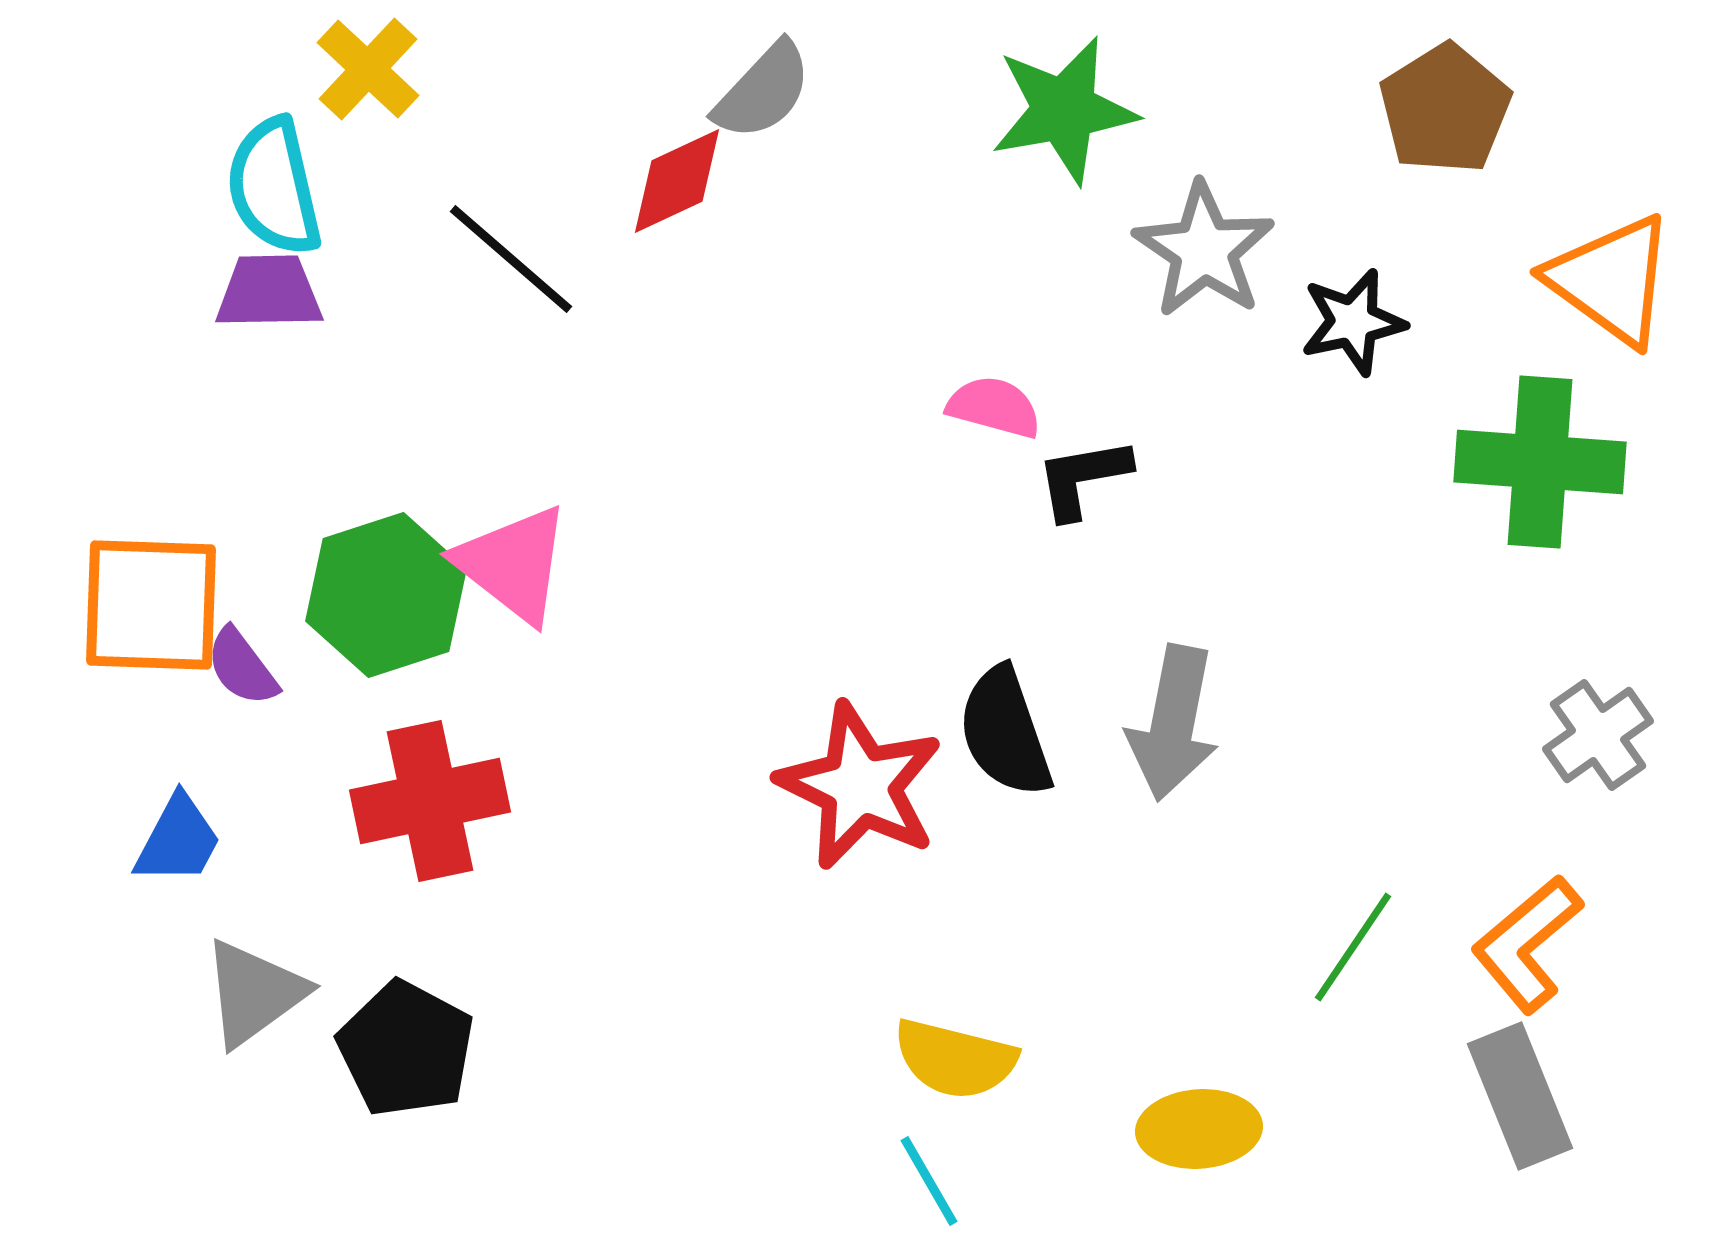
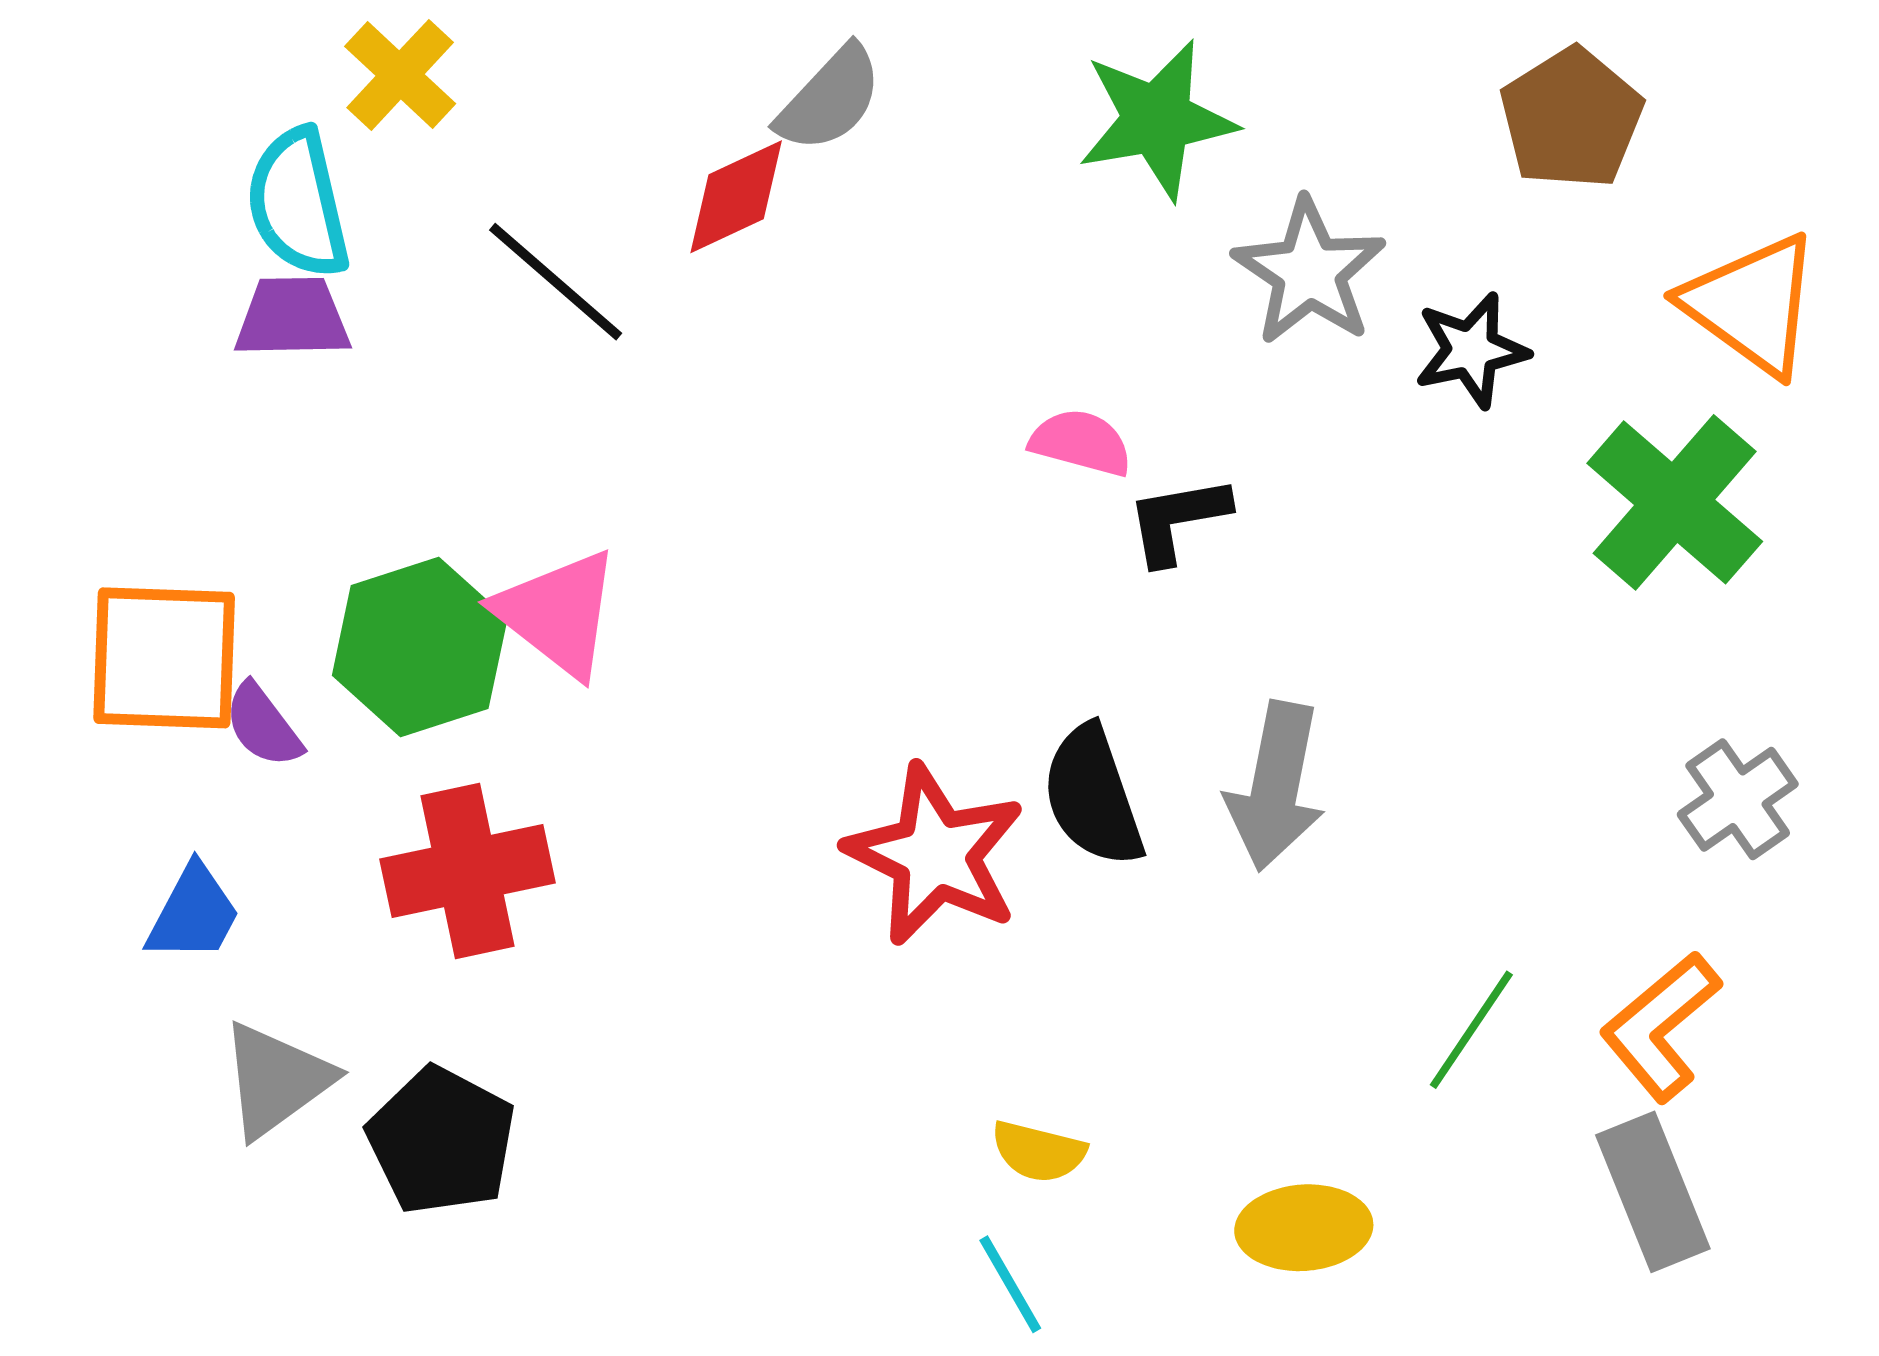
green cross: (1540, 462) -> (1675, 502), turned 37
yellow semicircle: (955, 1059) -> (1038, 1152), size x0.7

